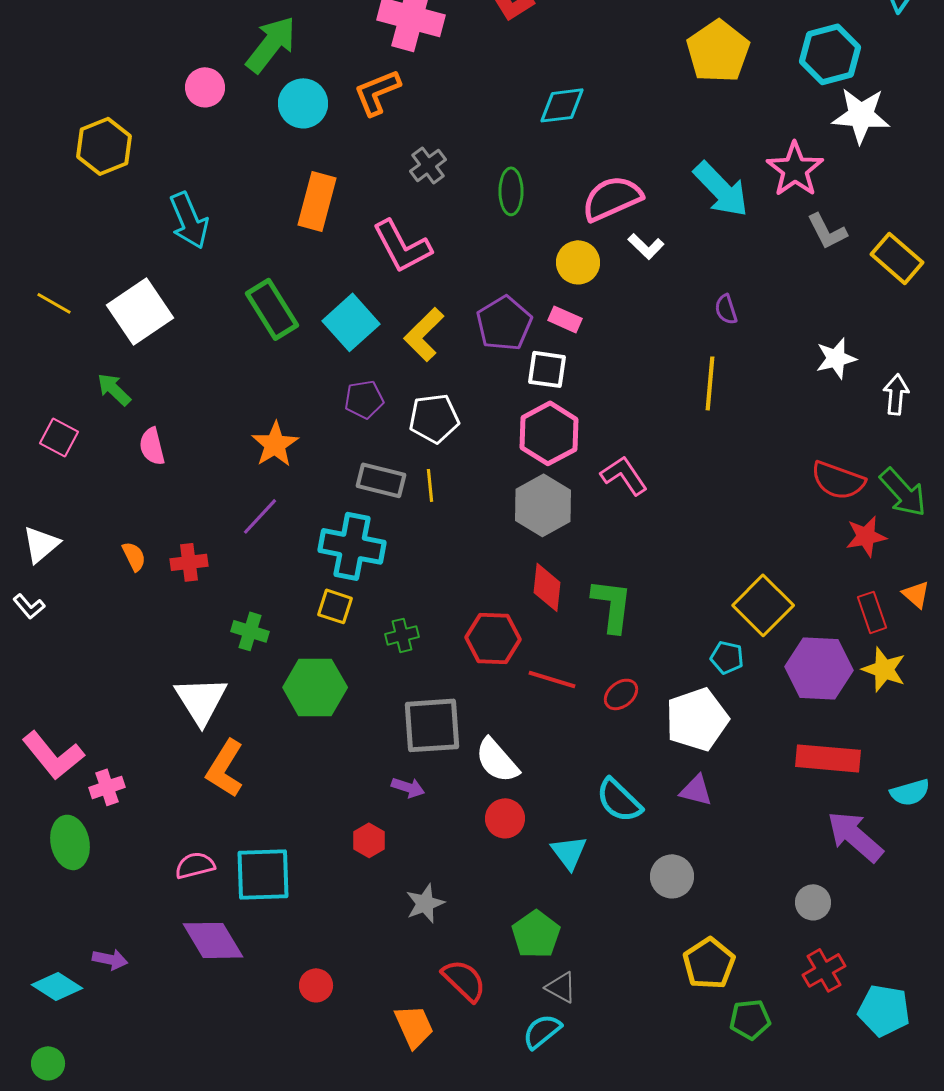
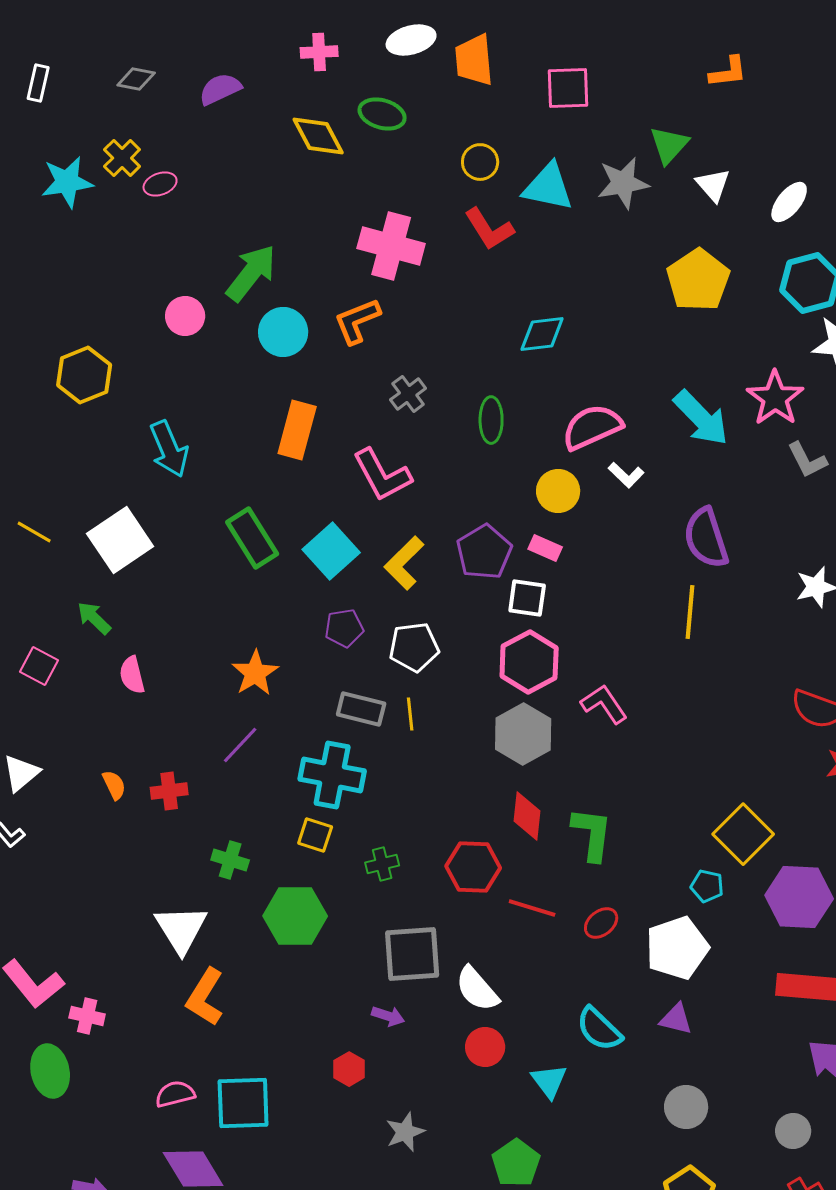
purple semicircle: (726, 309) -> (706, 538), size x2.0
pink cross: (107, 787) -> (87, 1016), turned 32
gray circle: (672, 876) -> (686, 1107), moved

